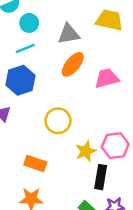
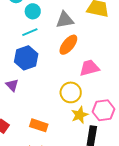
pink trapezoid: (107, 78) -> (89, 68), moved
yellow circle: (58, 121) -> (71, 92), moved

